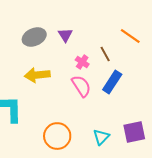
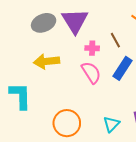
purple triangle: (65, 35) -> (75, 21), size x1.8
pink cross: (82, 62) -> (92, 48), turned -32

